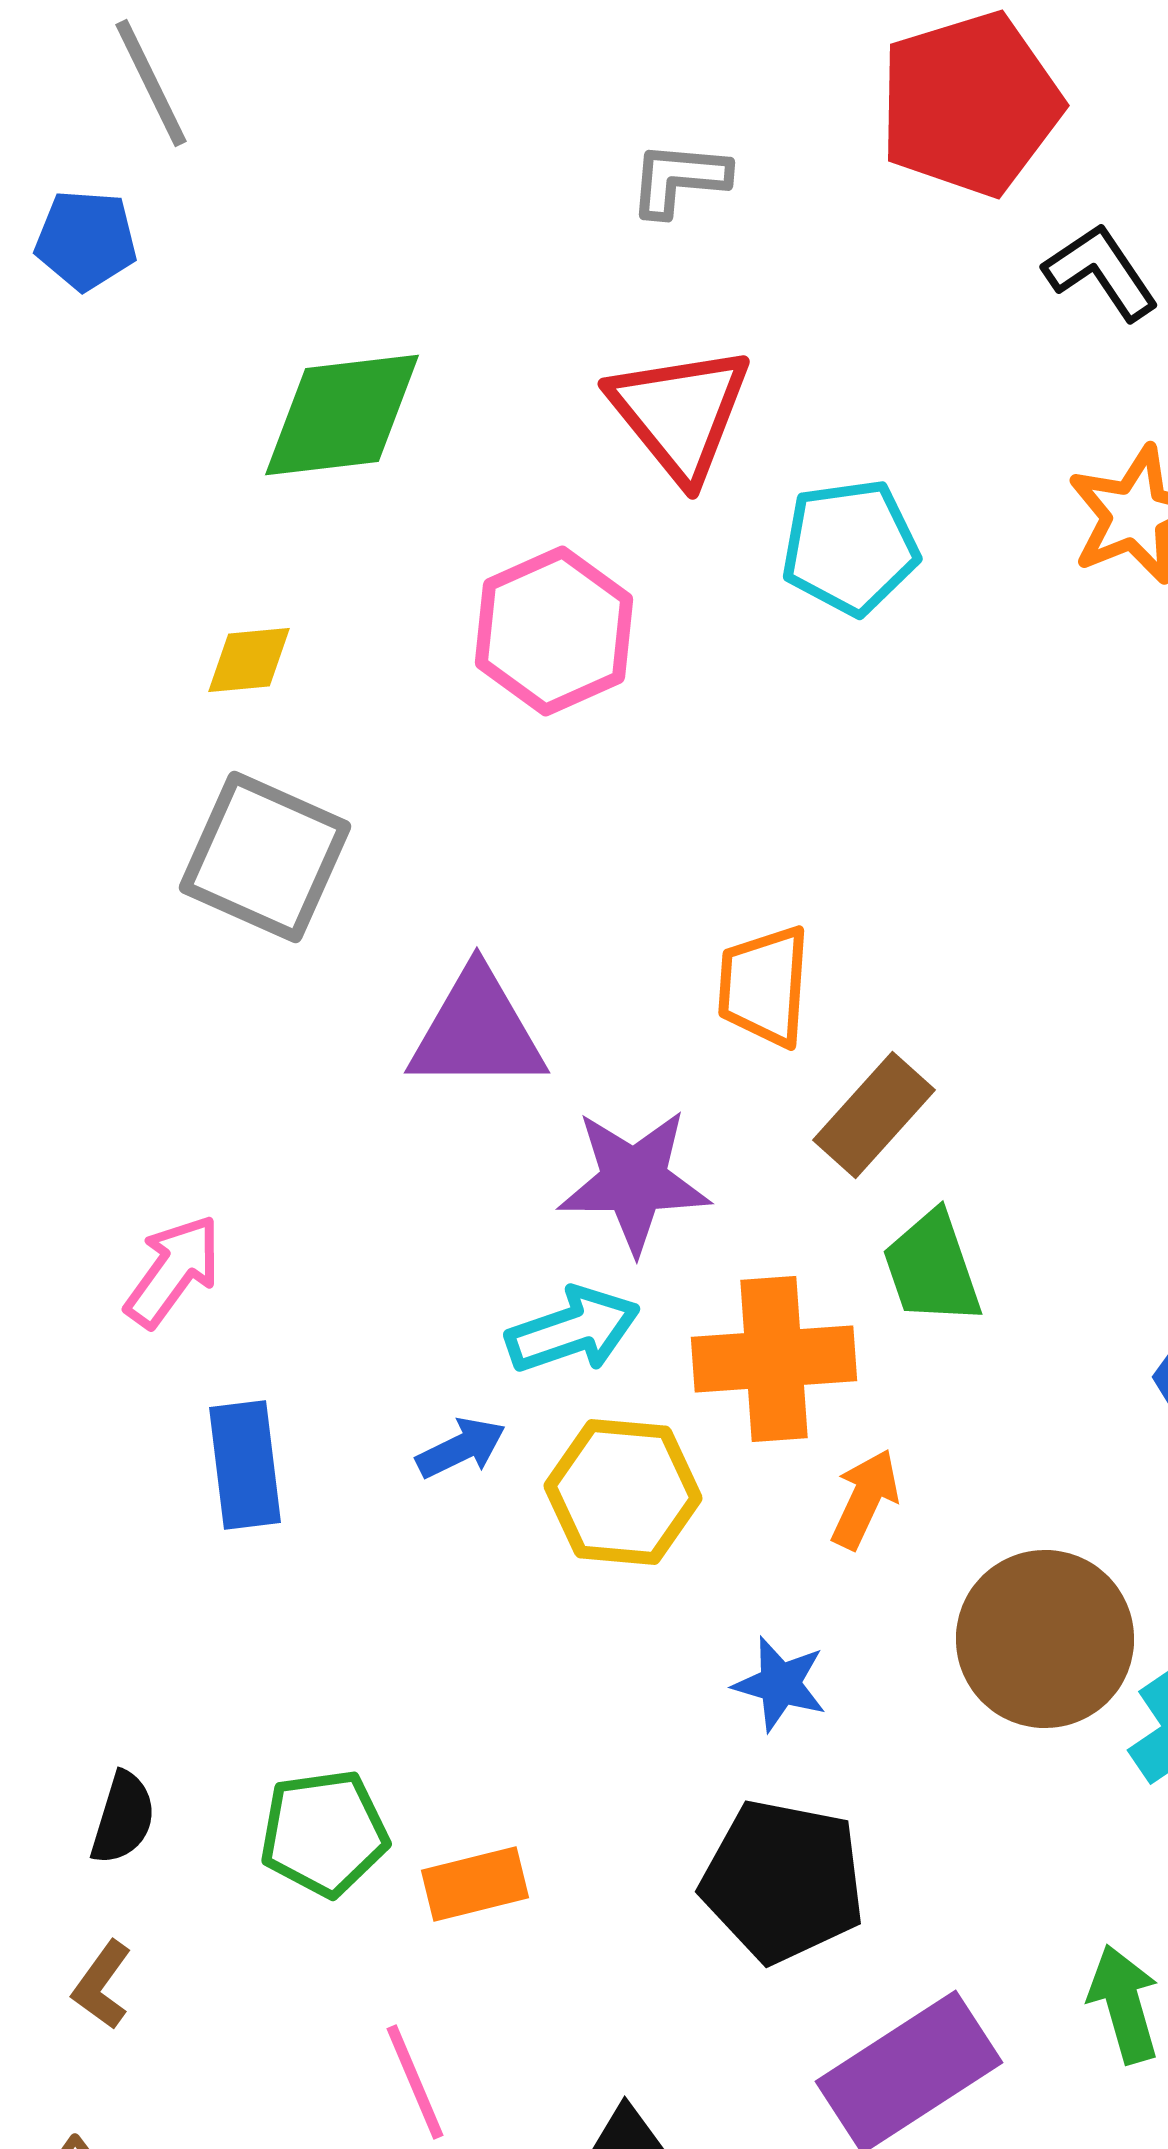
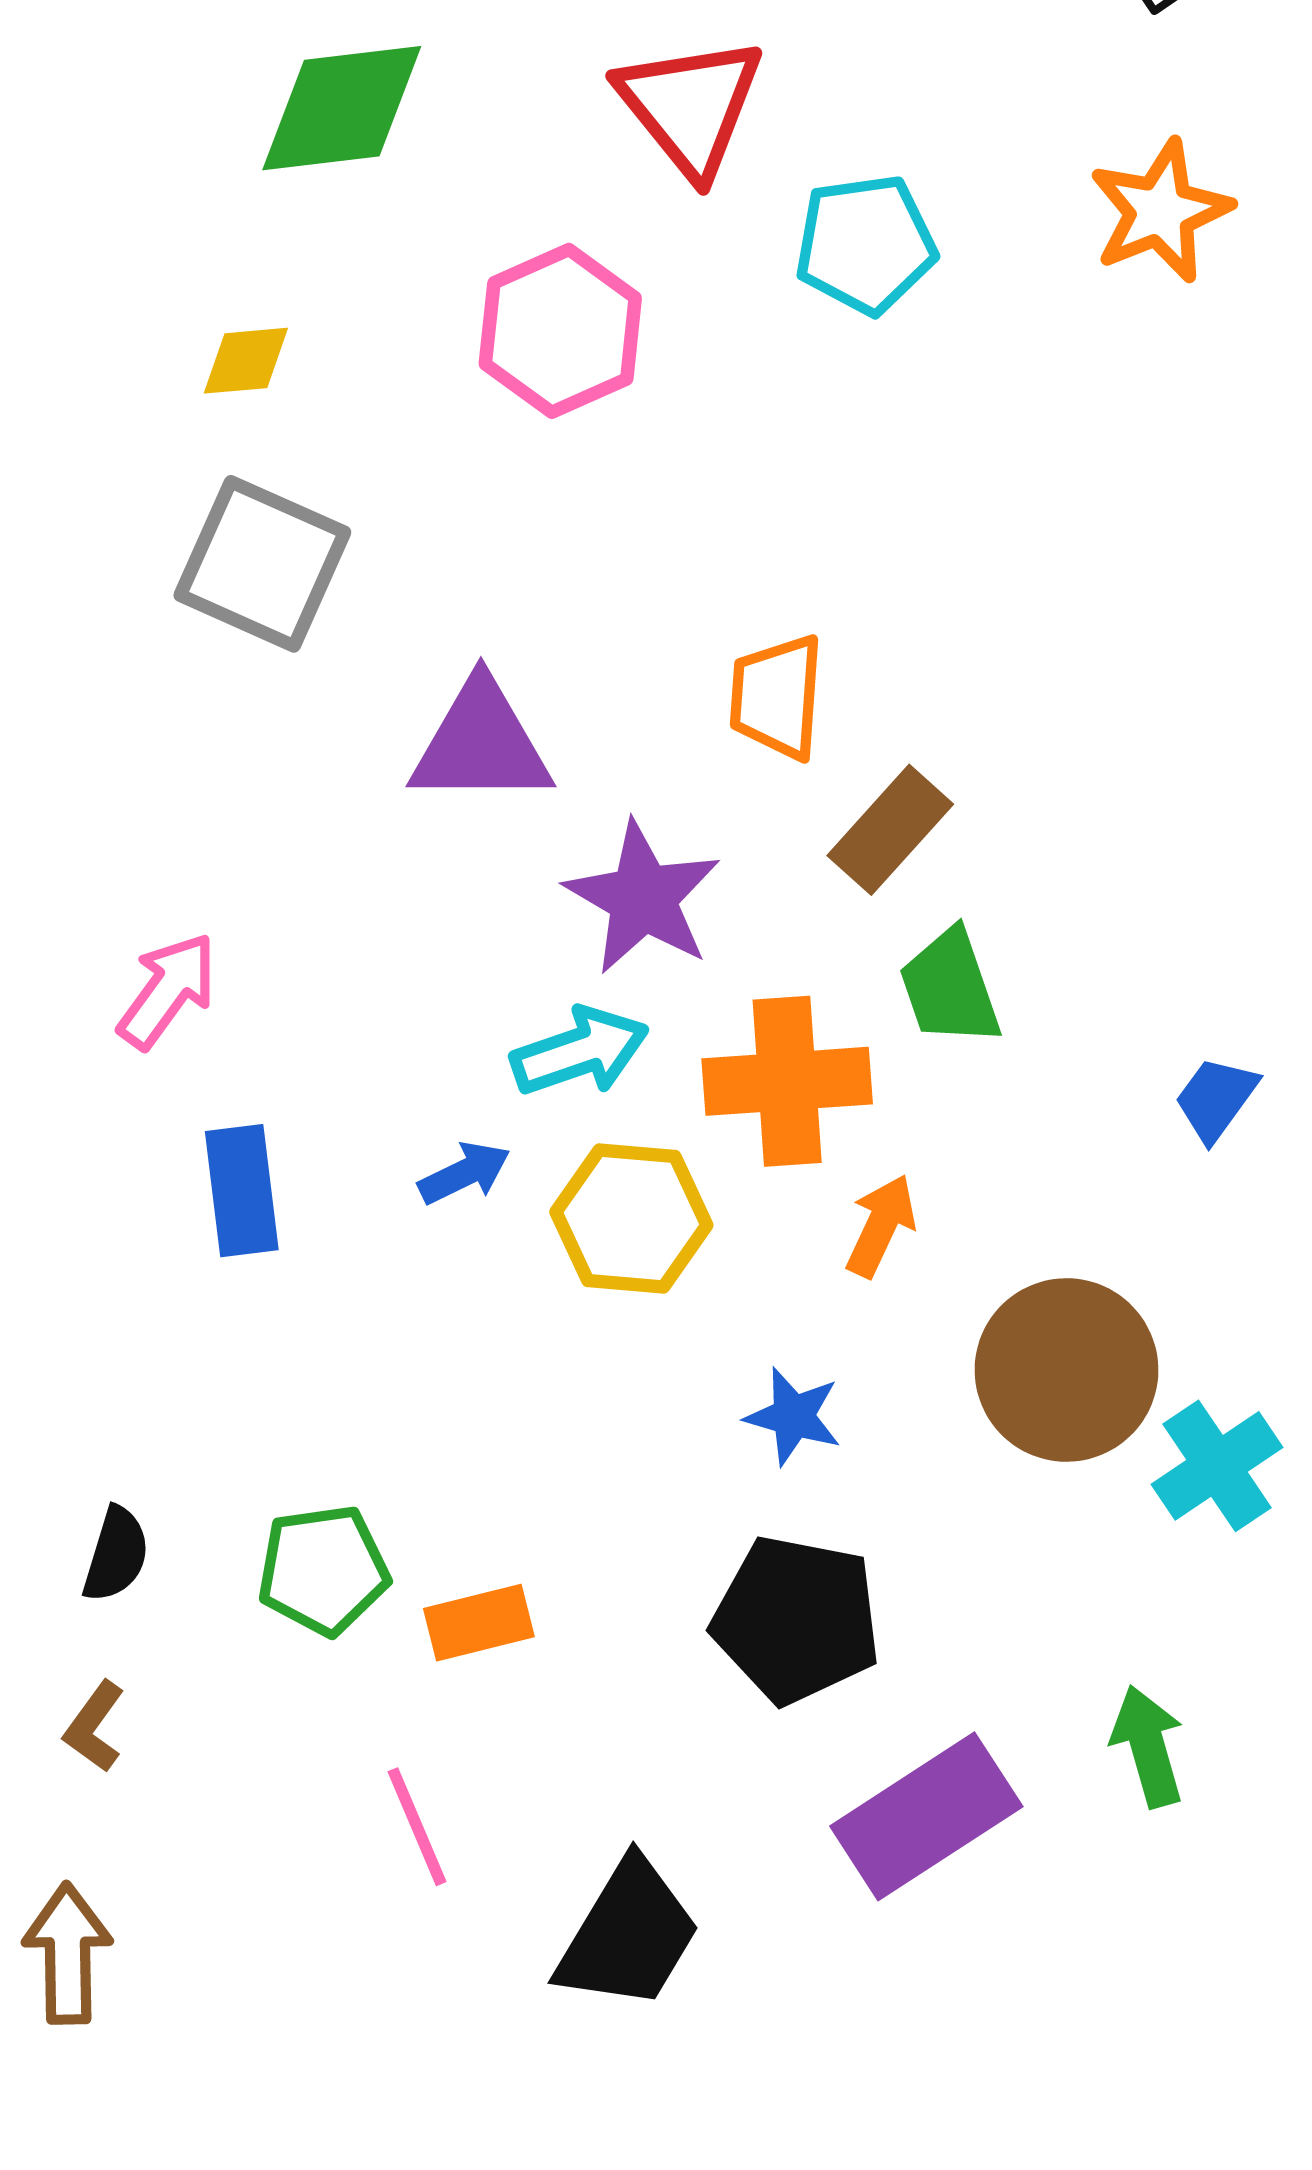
purple star: (634, 1181) -> (643, 898), turned 30

